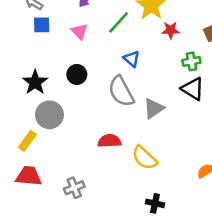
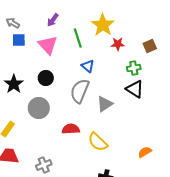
green line: (119, 22) -> (78, 38), turned -60
pink triangle: (79, 31) -> (48, 45), size x1.5
gray semicircle: (121, 91) -> (80, 91), turned 50
gray circle: (49, 115) -> (39, 108), moved

